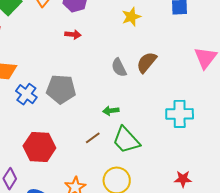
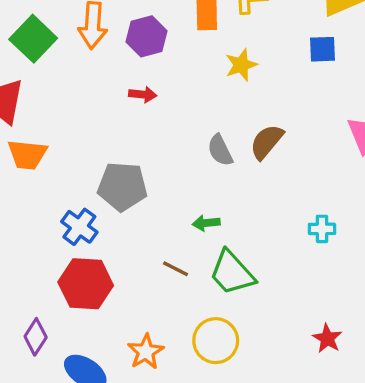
blue cross: (26, 94) -> (79, 227), moved
cyan cross: (180, 114) -> (322, 229), size x0.6
brown line: (93, 138) -> (176, 269), turned 63
red star: (183, 179) -> (327, 338), turned 30

